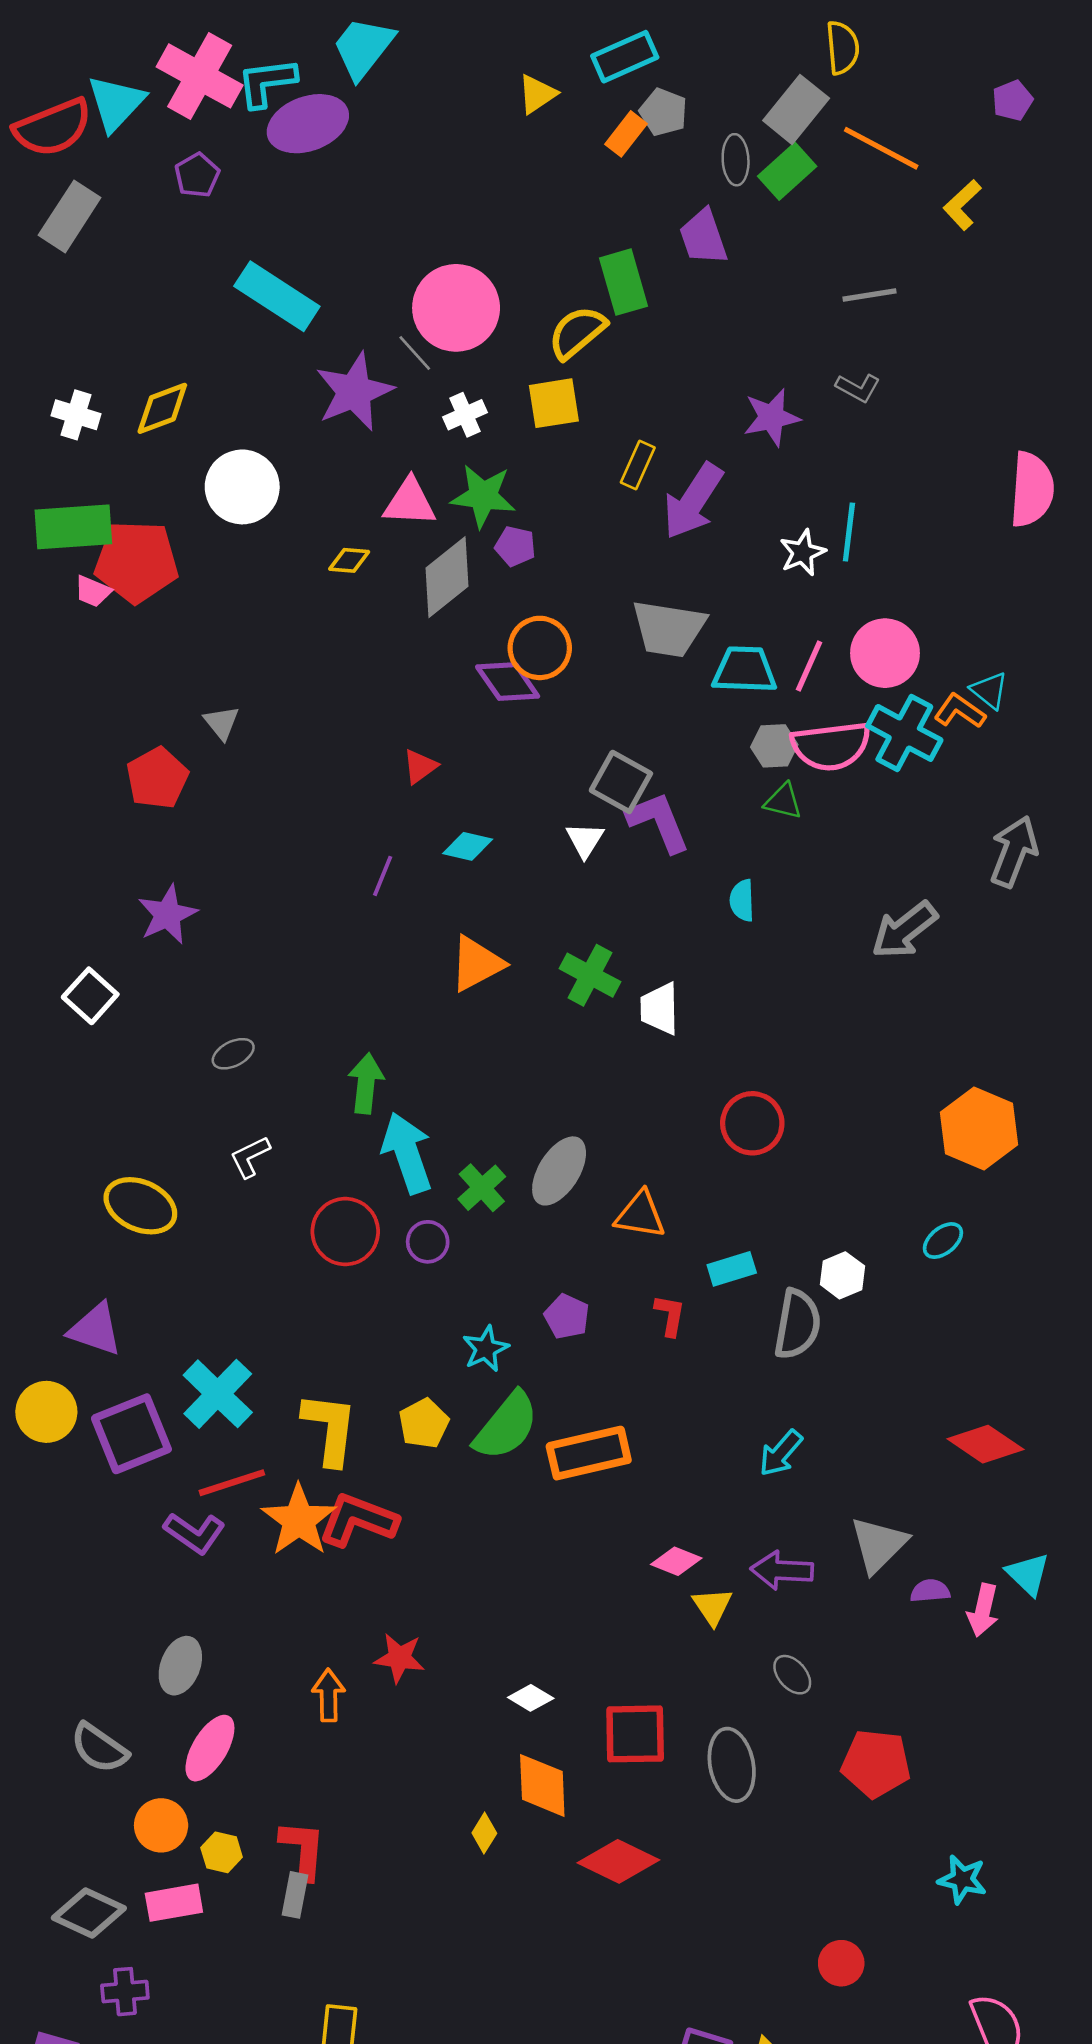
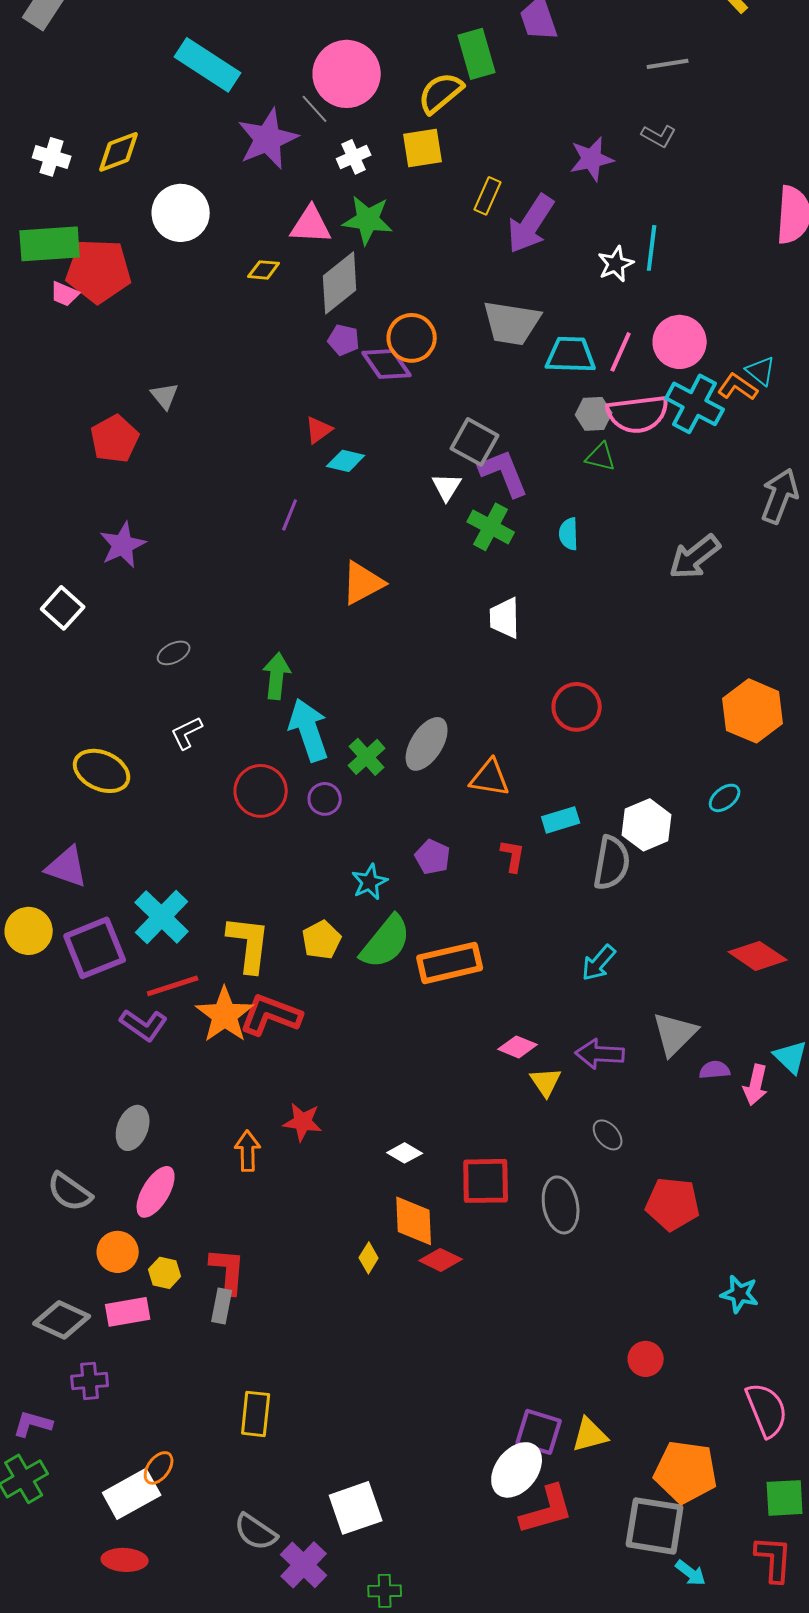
purple pentagon: (515, 546) -> (344, 340), moved
cyan diamond: (468, 846) -> (346, 461), moved
green cross: (590, 975) -> (491, 527), moved
white hexagon: (842, 1275) -> (647, 825), size x1.4
red diamond: (618, 1861) -> (441, 1260), moved, size x0.7

